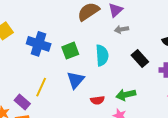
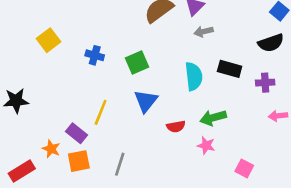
blue cross: (39, 44) -> (95, 55), size x0.6
cyan semicircle: (102, 55) -> (194, 76), moved
black rectangle: (140, 59) -> (230, 69), turned -30

